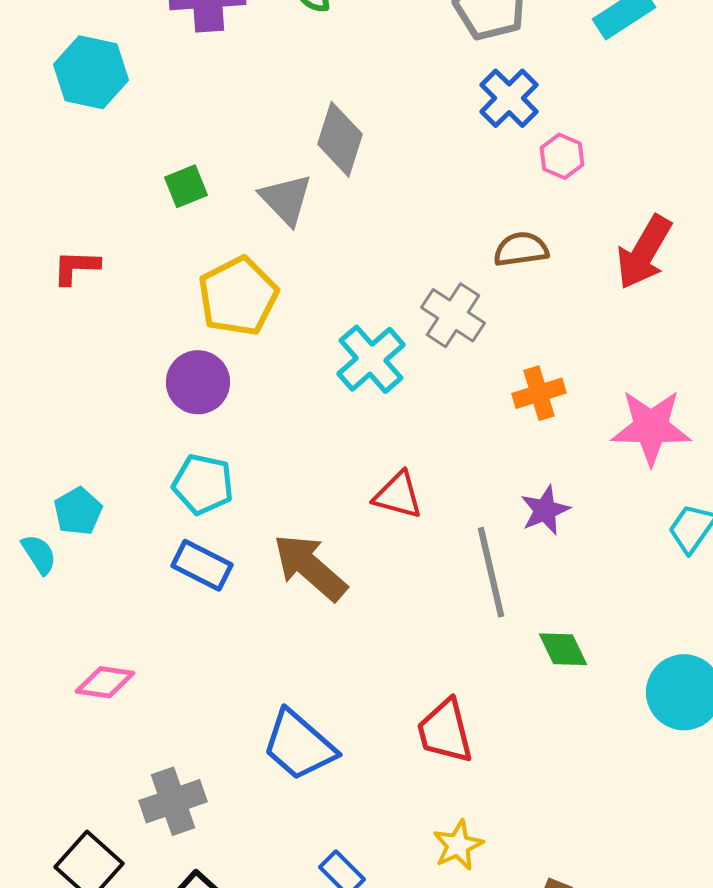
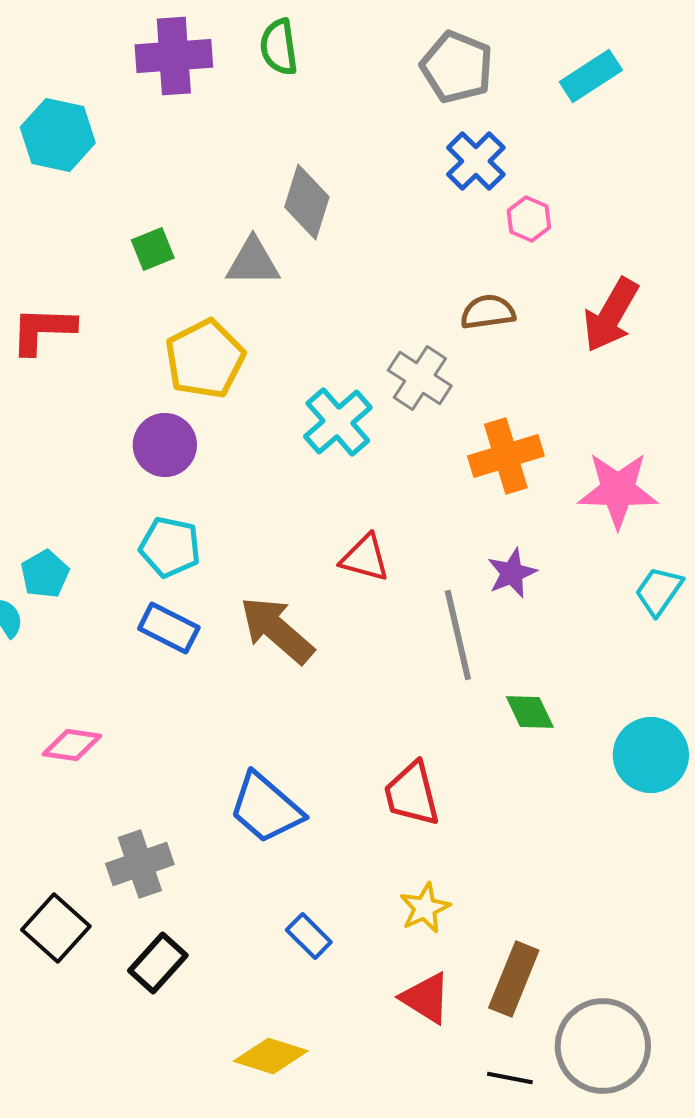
gray triangle: (286, 199) -> (253, 262), turned -46
red L-shape: (76, 267) -> (43, 330), size x1.4
orange cross: (539, 393) -> (506, 456), size x1.4

